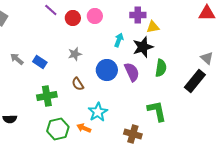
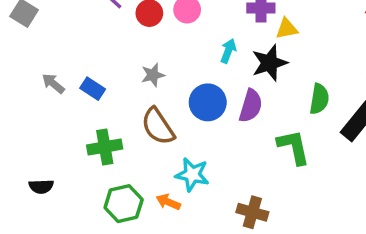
green semicircle: (161, 68) -> (319, 99), moved
purple semicircle: (132, 72) -> (251, 106), turned 42
brown semicircle: (78, 84) -> (158, 126), size x1.6
green L-shape: (157, 111) -> (294, 147), moved
cyan star: (98, 112) -> (192, 174), turned -30

